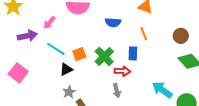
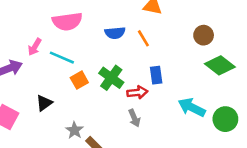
orange line: (144, 34) -> (143, 38), moved
cyan line: (56, 49) -> (62, 58), moved
blue rectangle: (133, 53) -> (156, 75), moved
black triangle: (66, 69) -> (44, 103), moved

